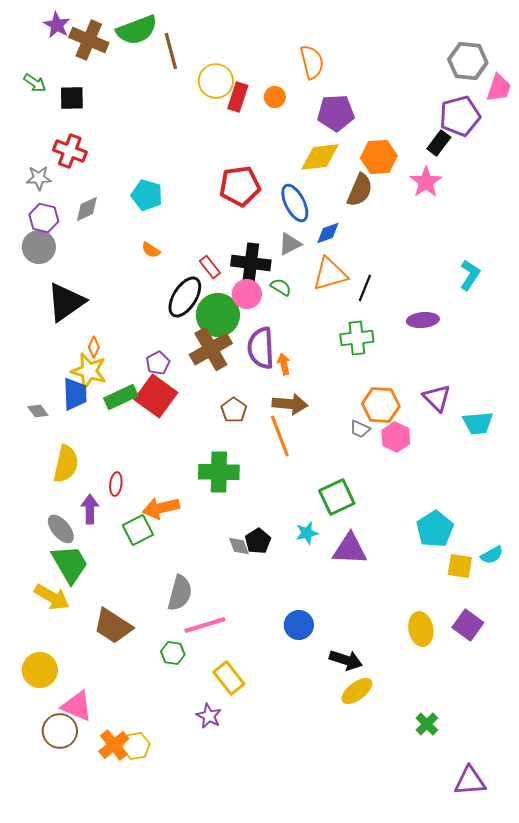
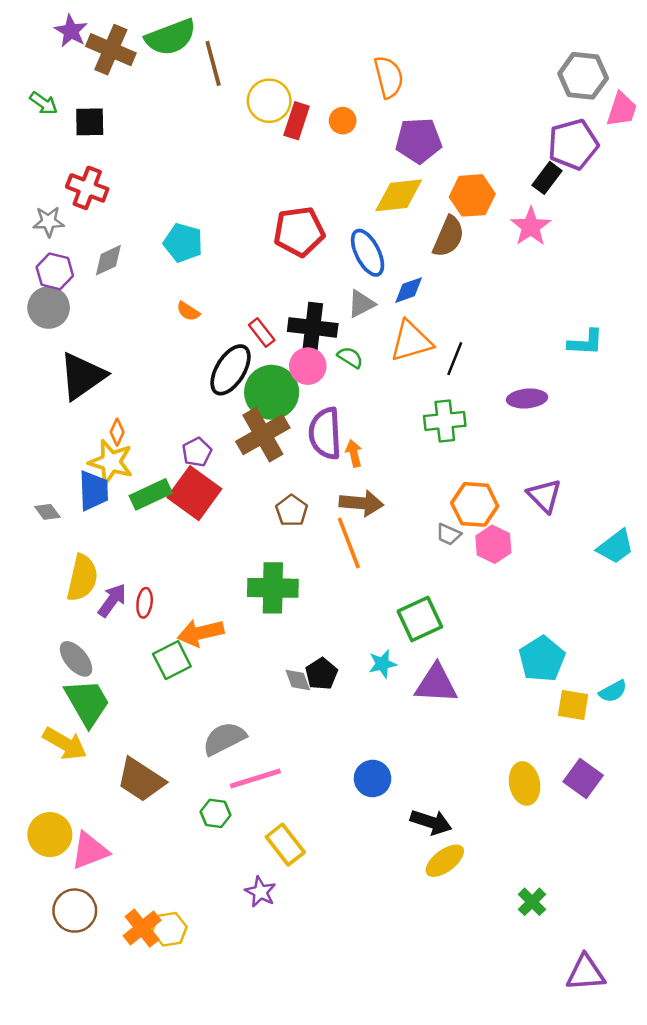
cyan L-shape: (470, 275) -> (586, 342), turned 60
cyan trapezoid: (478, 423) -> (615, 547), moved, turned -32
purple arrow: (90, 509) -> (112, 600), moved, turned 36
gray semicircle: (180, 593) -> (224, 739), turned -132
pink triangle: (77, 706) -> (90, 851), moved, turned -44

